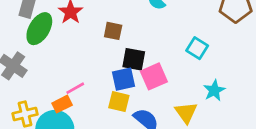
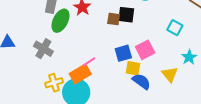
black square: (134, 59) -> (126, 15), moved
yellow square: (119, 102) -> (133, 68), moved
orange rectangle: (62, 104) -> (80, 74), size x1.5

